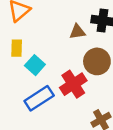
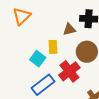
yellow rectangle: (17, 48) -> (53, 47), moved

